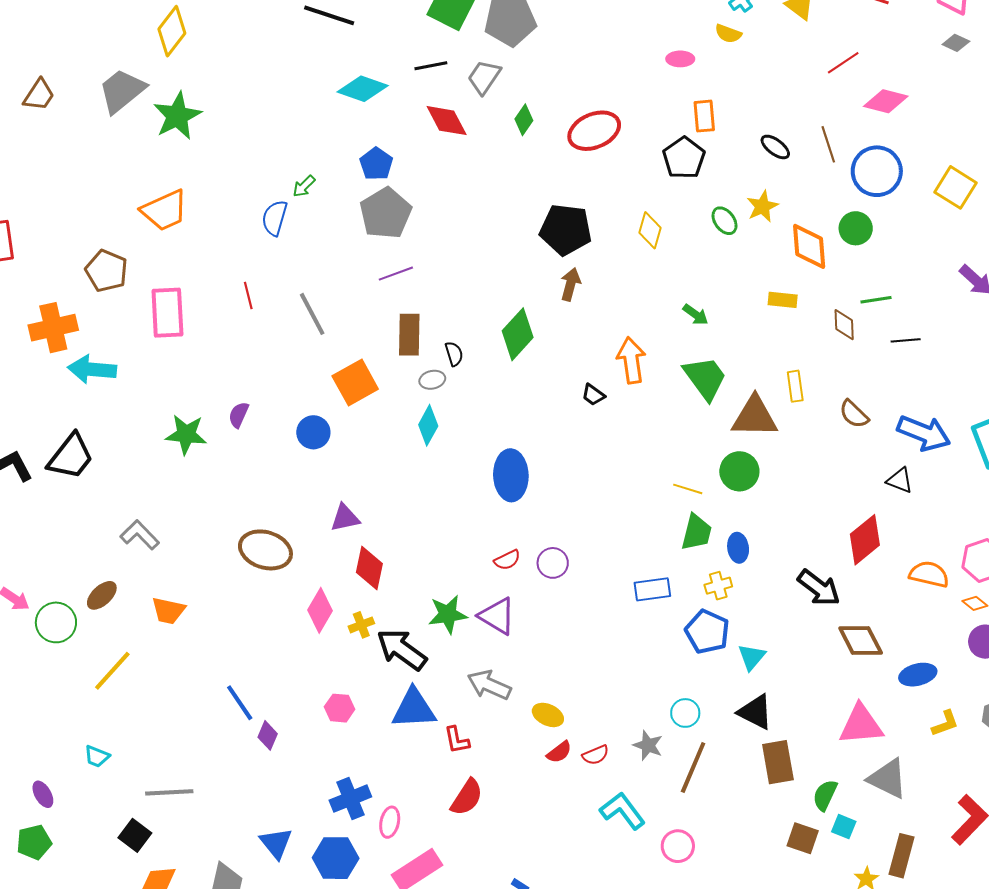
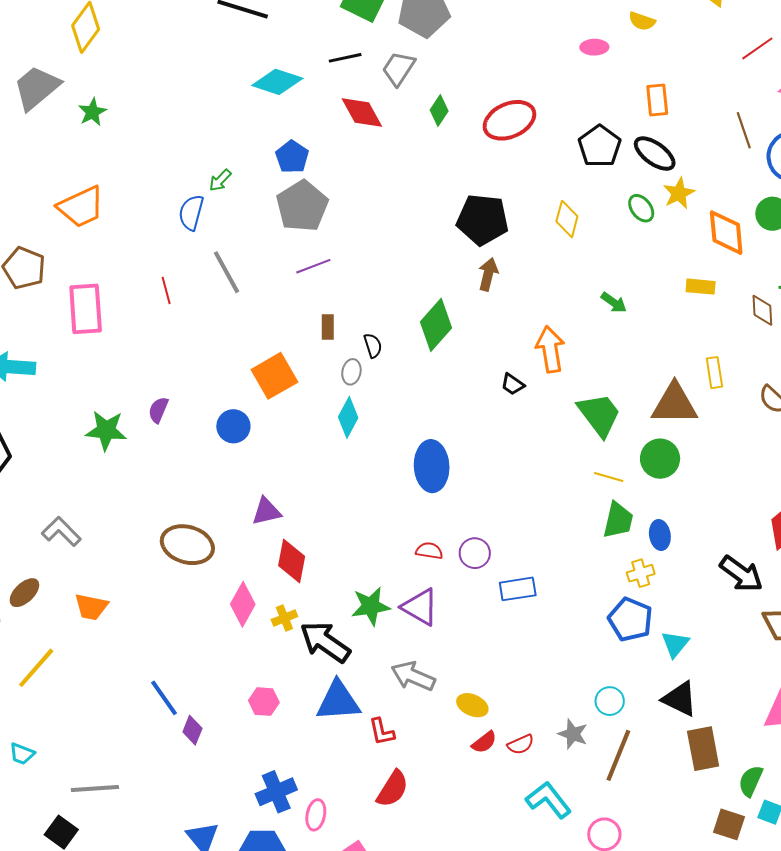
green star: (177, 116) -> (92, 112), size x0.6
orange rectangle: (704, 116) -> (657, 100), moved
black ellipse: (775, 147) -> (655, 154), moved, size x1.4
gray line: (312, 314) -> (227, 272), moved
brown rectangle: (409, 335) -> (328, 327), size x0.6
green trapezoid: (705, 378) -> (599, 415), moved
gray ellipse: (432, 380) -> (351, 372), turned -65
red semicircle: (507, 560) -> (429, 551), turned -144
blue rectangle: (652, 589) -> (518, 589), moved

